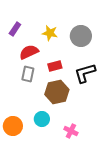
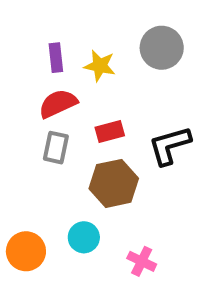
purple rectangle: (15, 29) -> (56, 58), moved, turned -40
gray circle: (81, 36) -> (162, 48), moved

